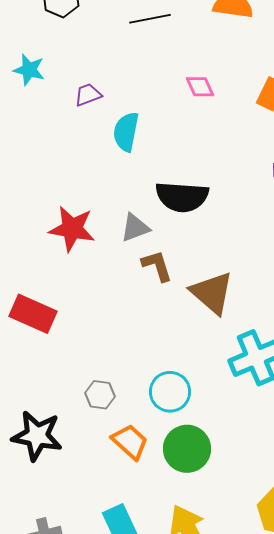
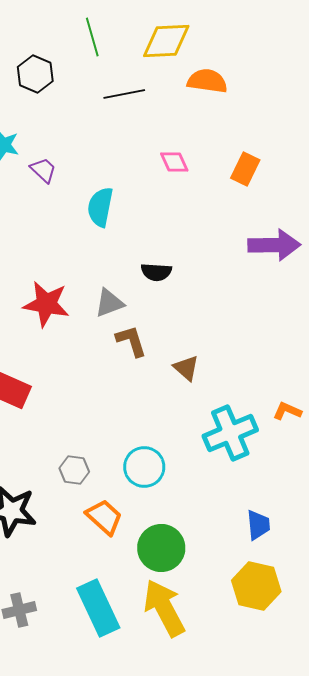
purple trapezoid: (88, 95) -> (43, 170), moved, turned 64
black semicircle: (182, 197) -> (156, 272), size x0.6
brown triangle: (212, 293) -> (186, 368), size x0.6
green circle: (187, 449) -> (161, 548), moved

